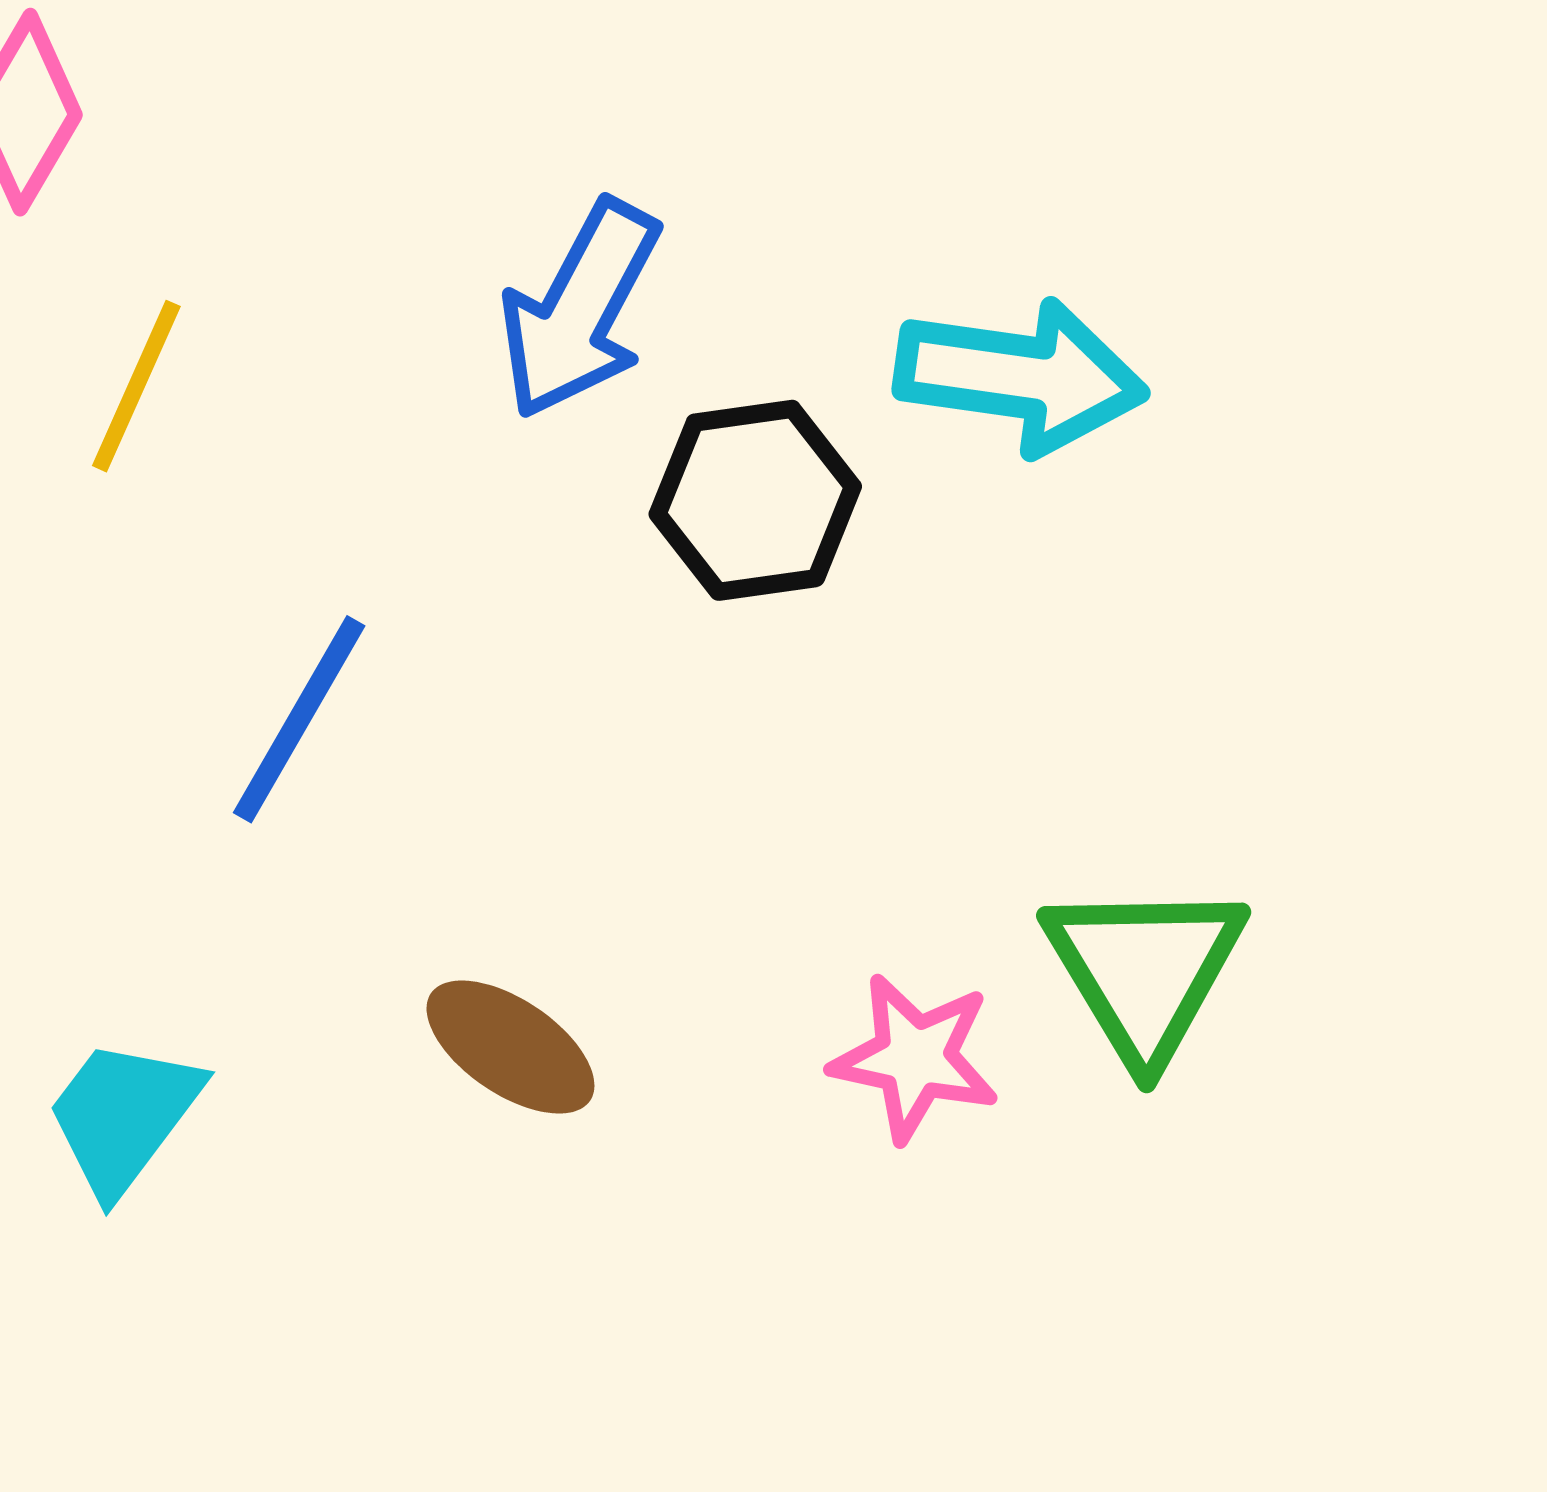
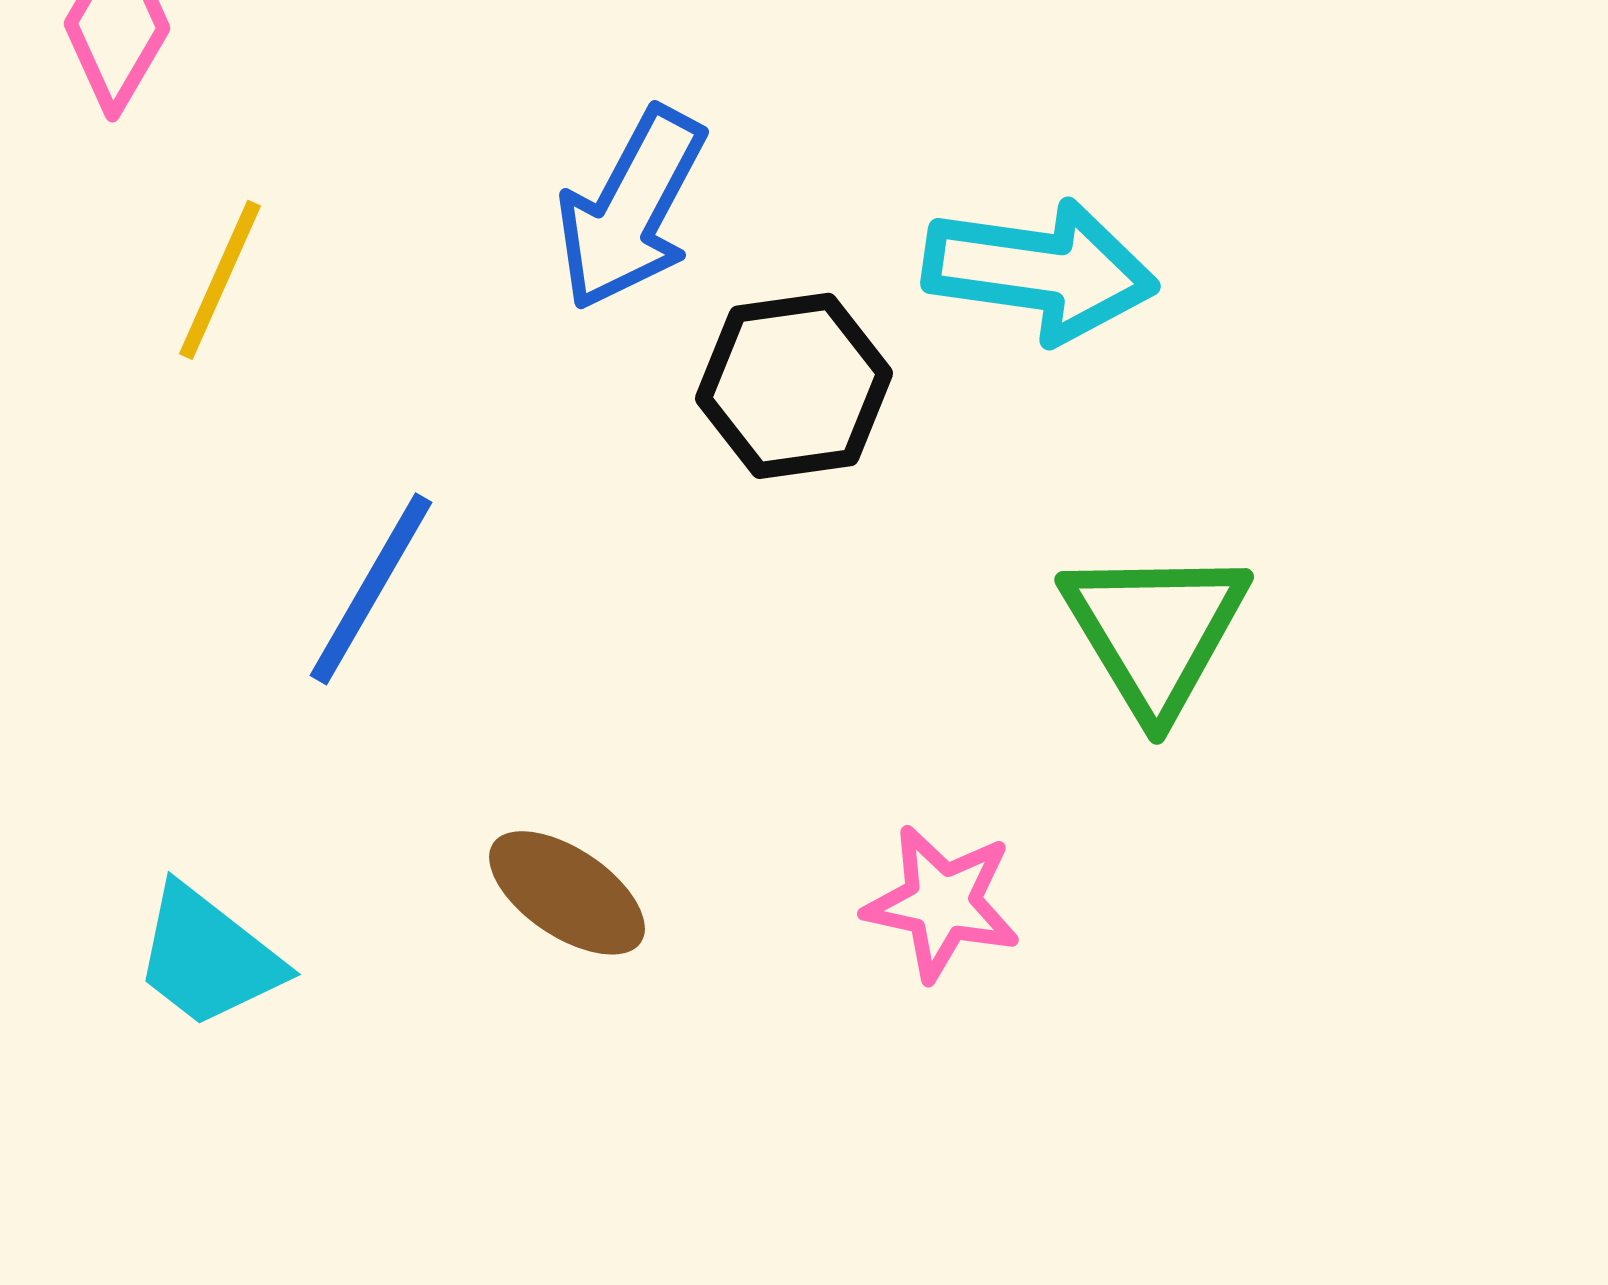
green triangle: (1145, 970) -> (1155, 631), moved
cyan trapezoid: (123, 1116) -> (208, 957), turned -89

